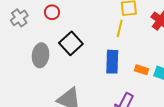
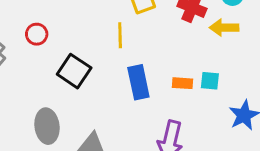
yellow line: (120, 28) -> (120, 35), moved
gray ellipse: (41, 55) -> (47, 126), moved

